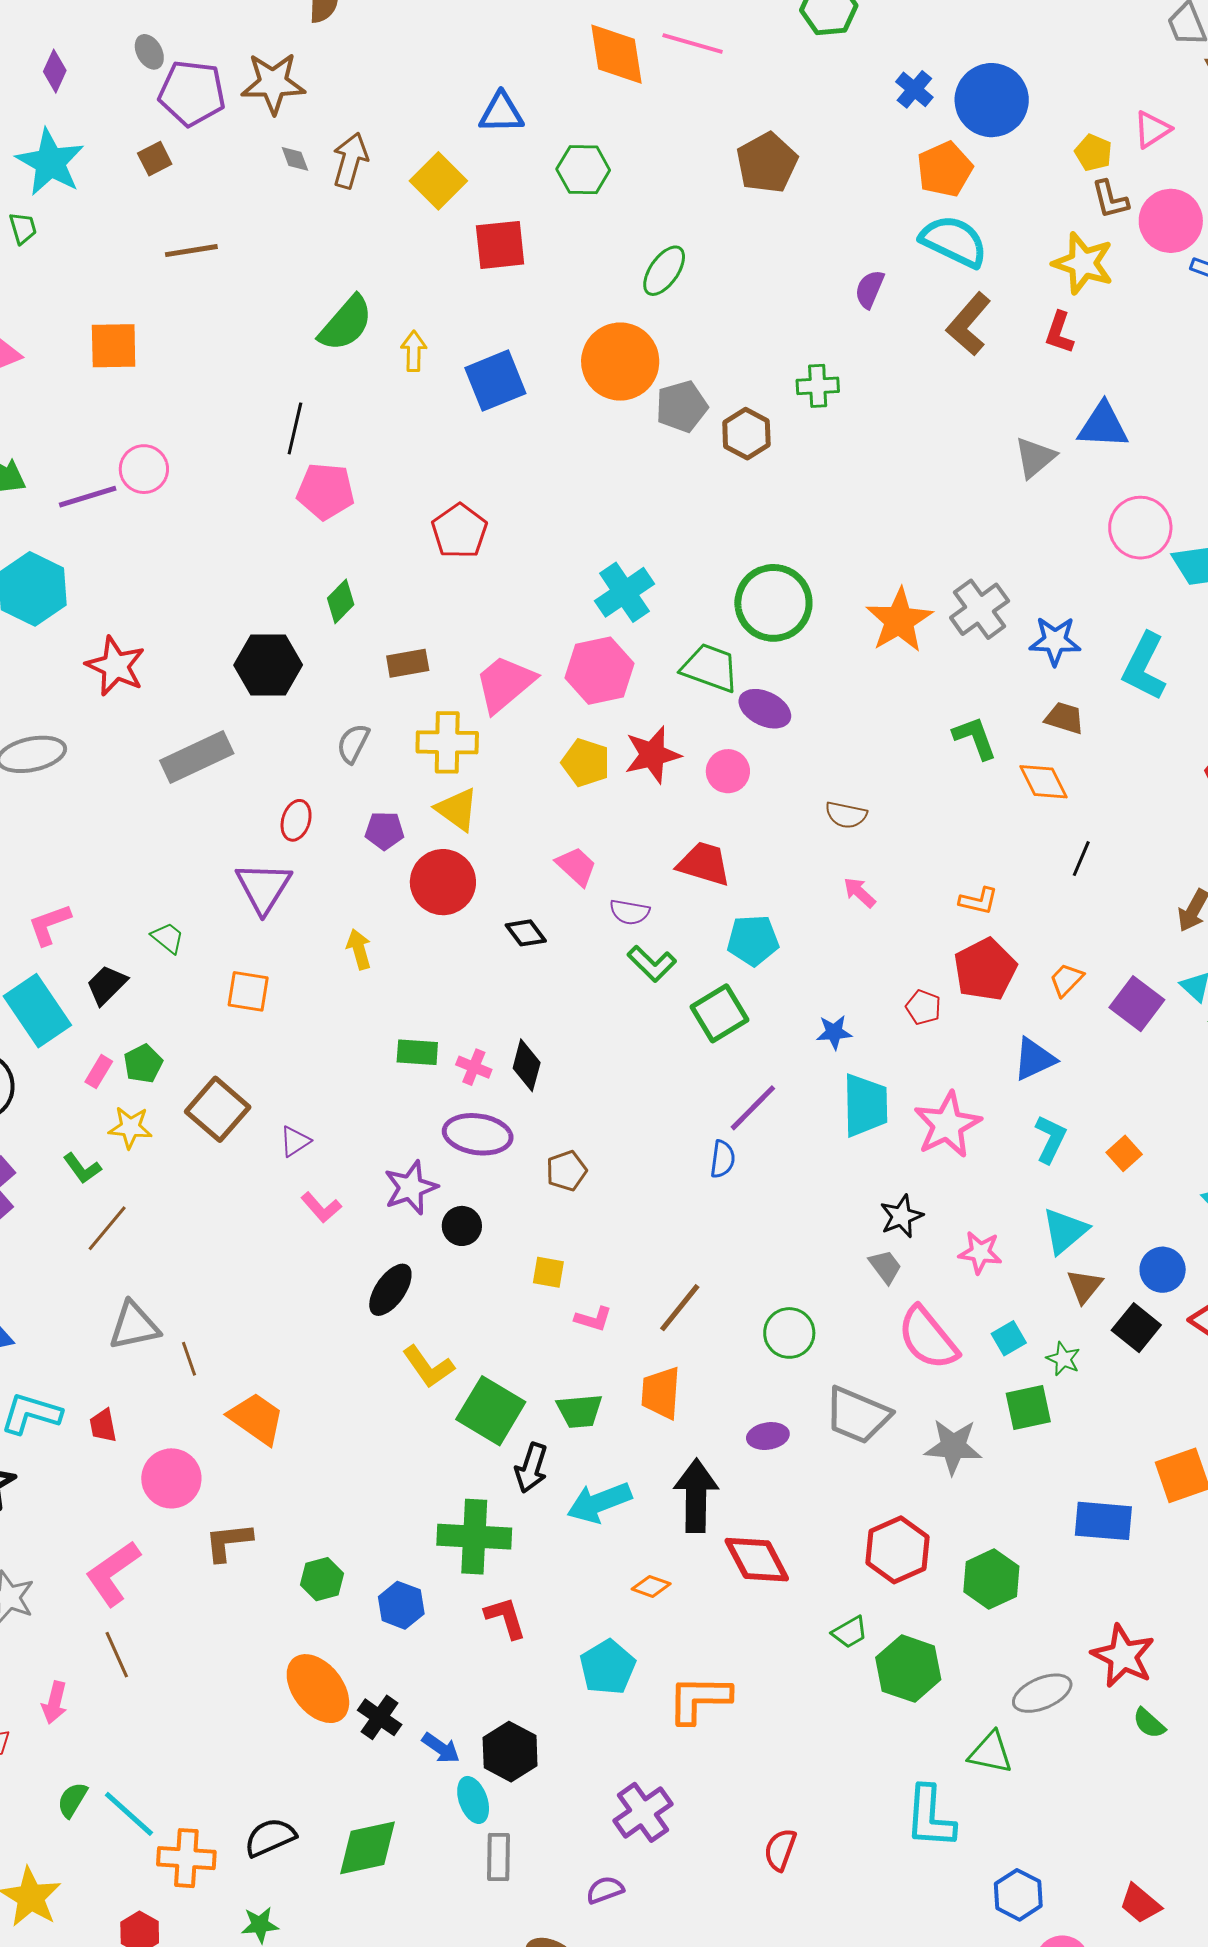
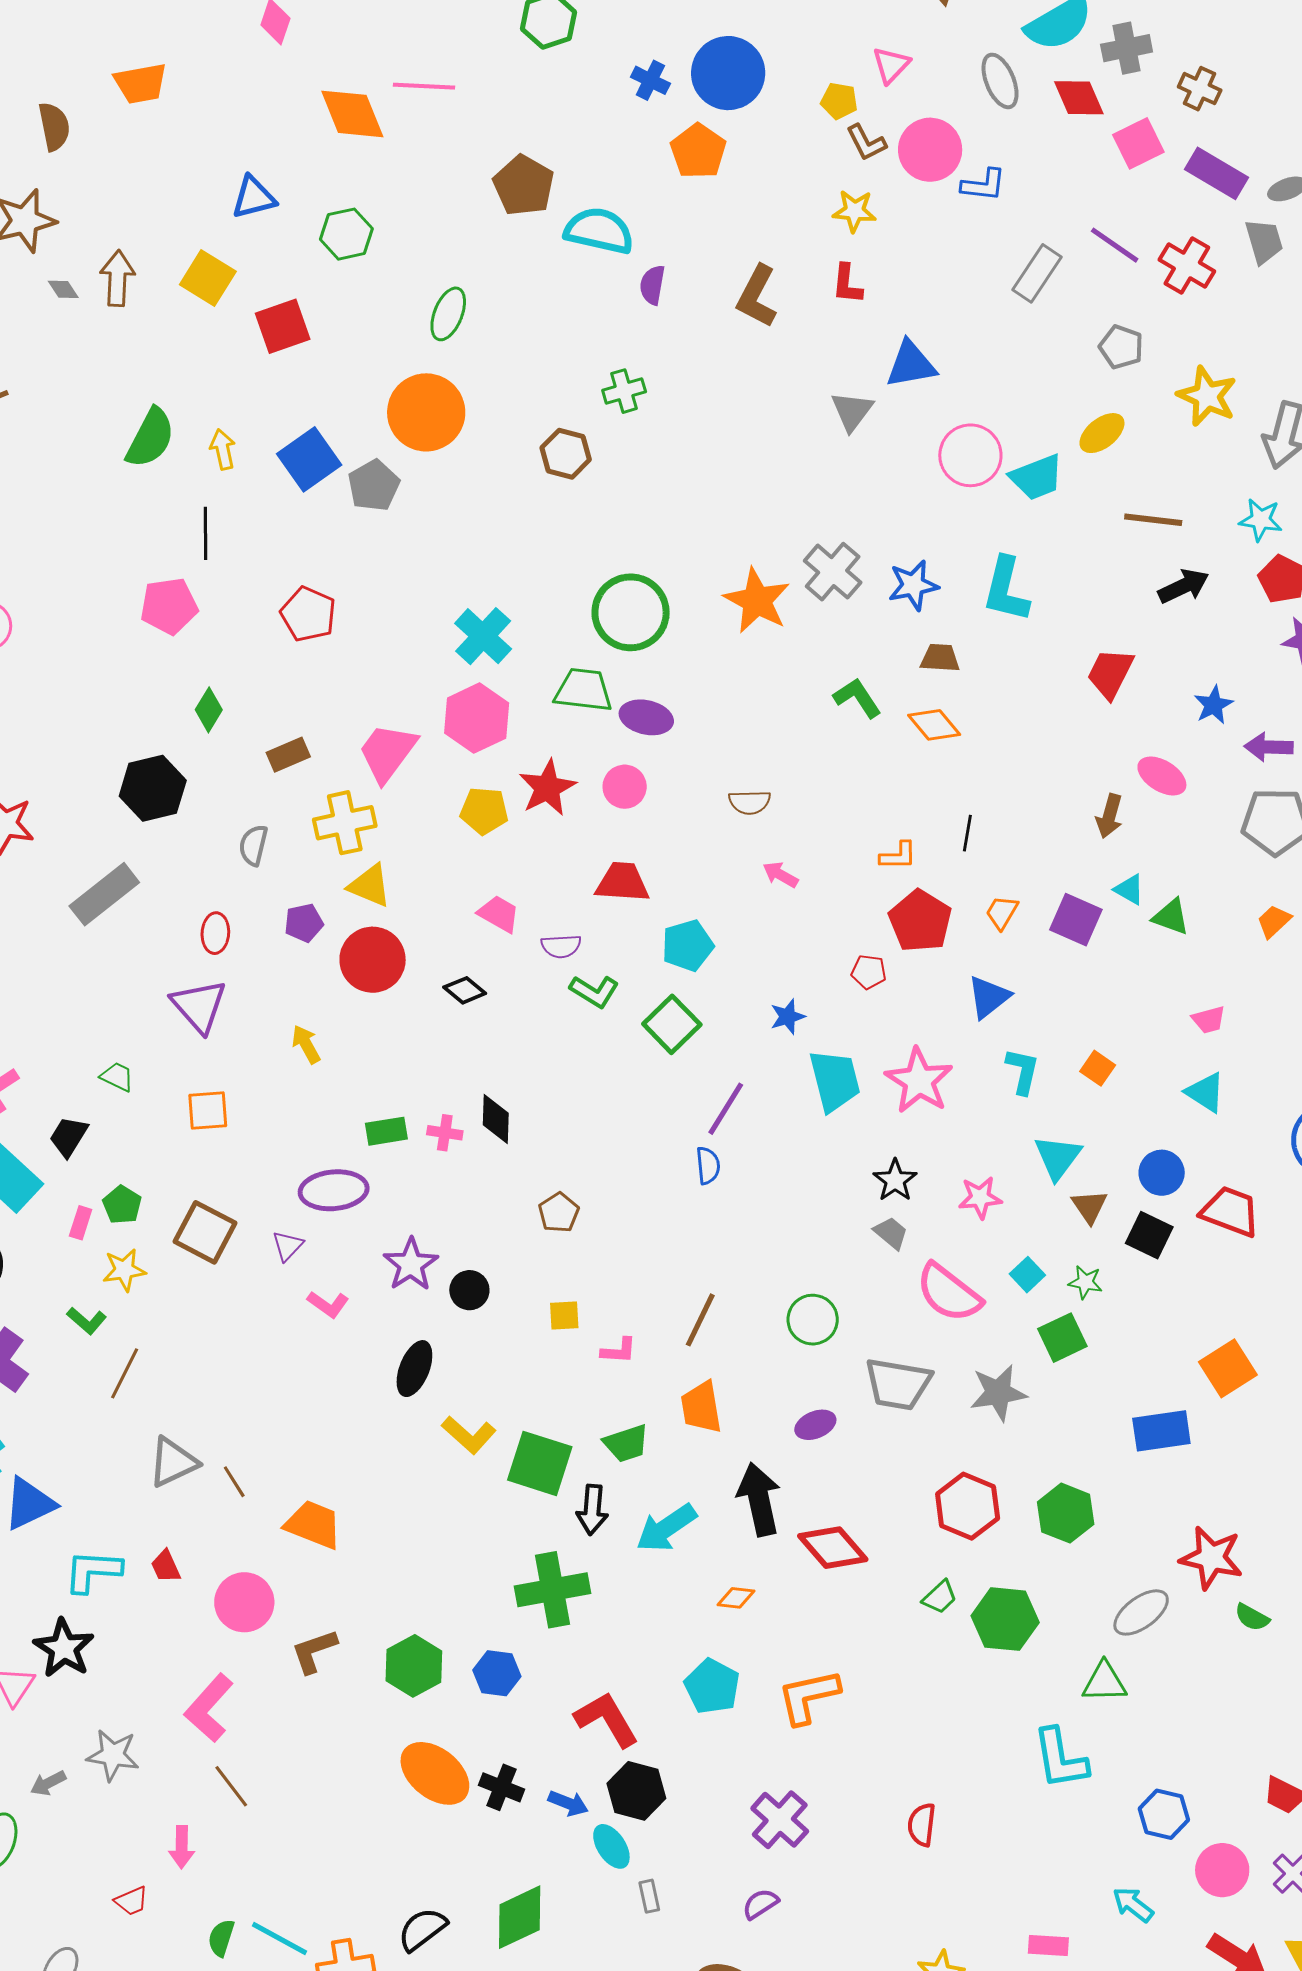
cyan semicircle: (954, 241) -> (599, 231), moved
yellow star: (1083, 263) -> (854, 211), size x0.7
gray pentagon: (682, 406) -> (374, 486), moved
black line: (295, 428) -> (205, 533), moved
black line: (1081, 859) -> (967, 833), moved
purple ellipse: (478, 1134) -> (334, 1190), moved
green hexagon: (322, 1579) -> (414, 1666), size x1.4
red L-shape: (505, 1618) -> (607, 1719), moved, size x1.4
gray rectangle: (498, 1857) -> (649, 1896), size x0.7

